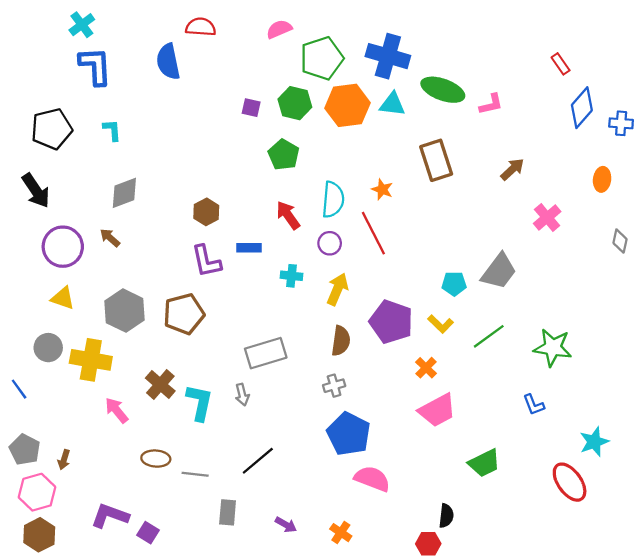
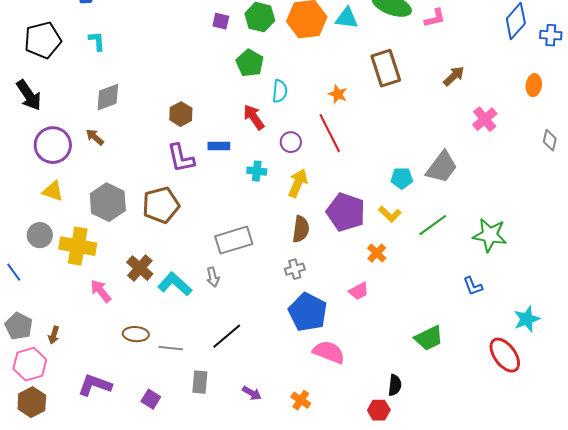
cyan semicircle: (333, 200) -> (280, 91), moved, size x0.7
cyan L-shape: (200, 402) -> (175, 284), turned -60
pink trapezoid: (437, 410) -> (359, 291), moved, size x0.6
purple square: (148, 533) -> (151, 399), moved

